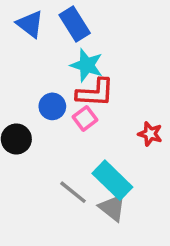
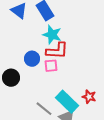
pink square: (85, 118) -> (51, 66), turned 32
red star: (150, 134) -> (89, 97), moved

